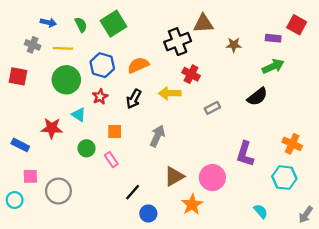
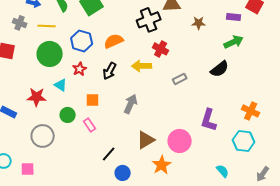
pink square: (30, 176) -> (28, 169), moved
gray circle: (58, 191) -> (43, 136), moved

